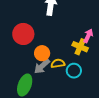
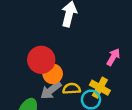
red circle: (23, 34) -> (41, 60), moved
yellow cross: (80, 47) -> (100, 88), moved

